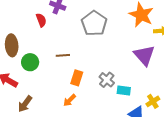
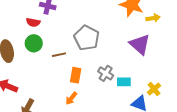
red semicircle: (41, 20) -> (33, 22), turned 128
gray pentagon: (94, 23) -> (87, 38), moved
green circle: (30, 62) -> (34, 43), moved

